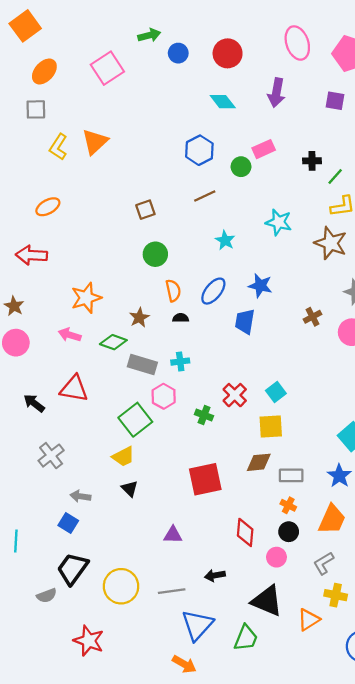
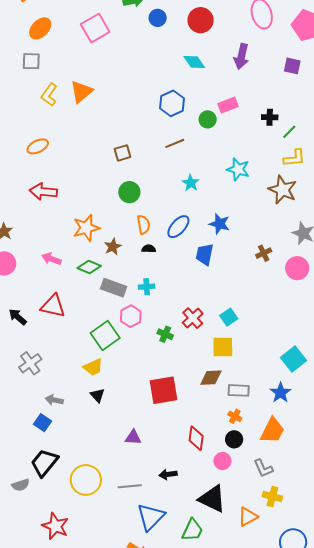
red arrow: (32, 255) -> (43, 192), moved
orange star: (86, 298) -> (86, 228), moved
gray L-shape: (324, 563) -> (263, 468), turned -85

